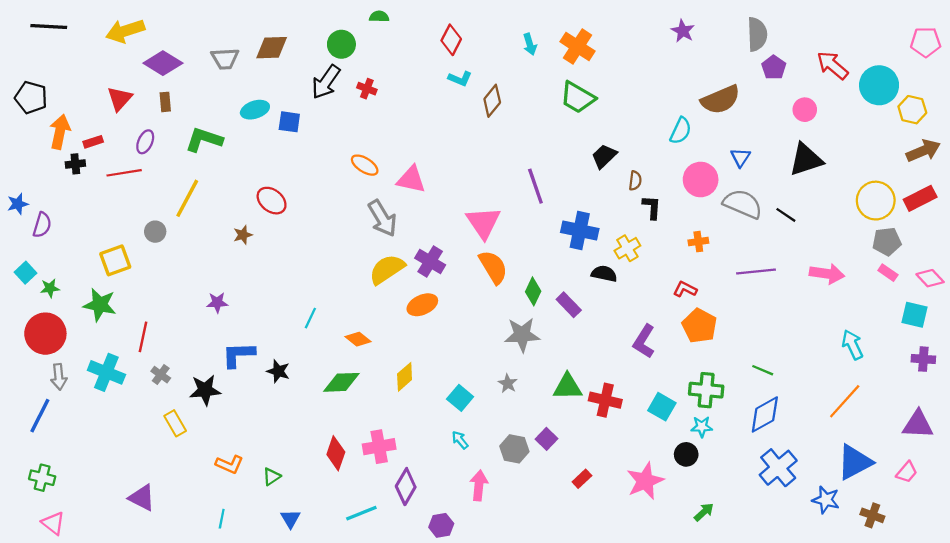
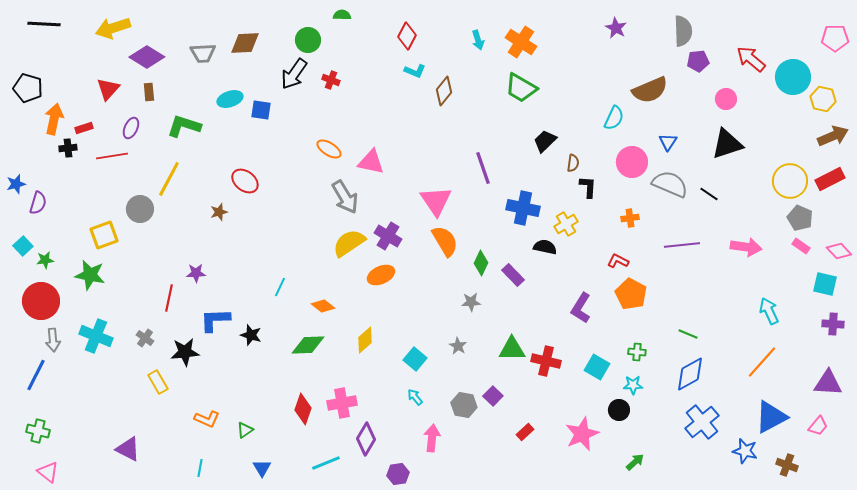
purple pentagon: (774, 68) -> (698, 61), turned 30
gray circle: (155, 232) -> (140, 209), size x1.4
gray pentagon: (887, 242) -> (800, 218), turned 30
gray star: (522, 335) -> (471, 302), size x0.6
red line: (143, 337) -> (169, 298), moved
green cross: (706, 390) -> (637, 352), size x0.6

